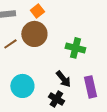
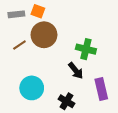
orange square: (37, 11) -> (38, 11), moved, turned -32
black arrow: (63, 79) -> (76, 71), moved

